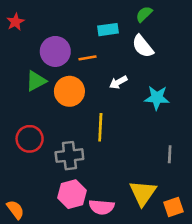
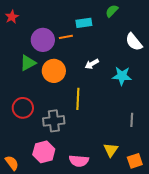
white semicircle: (143, 46) -> (134, 42), moved
orange line: (87, 58) -> (66, 37), moved
yellow triangle: (143, 193) -> (111, 150), size x0.7
pink hexagon: (72, 194) -> (44, 152), moved

